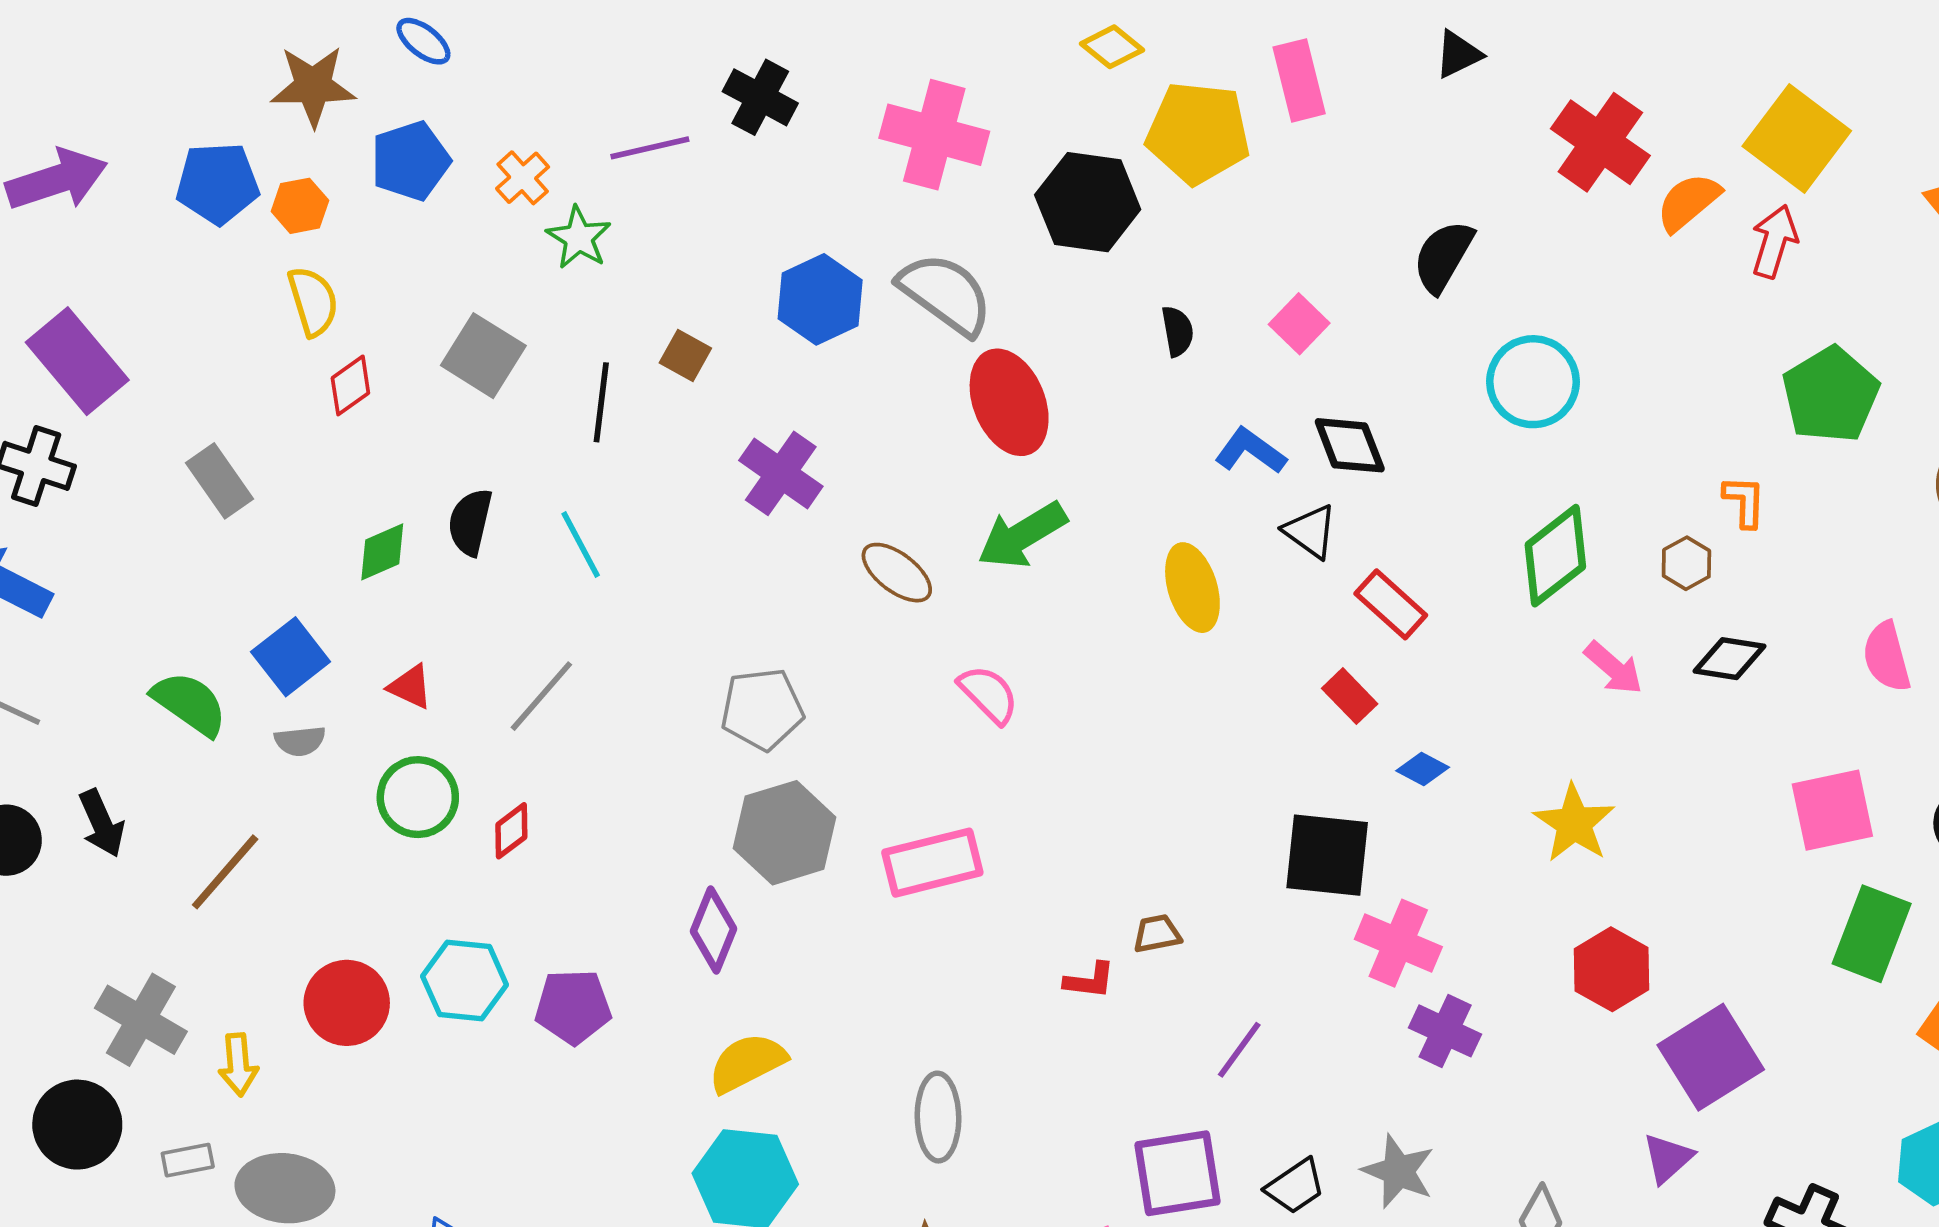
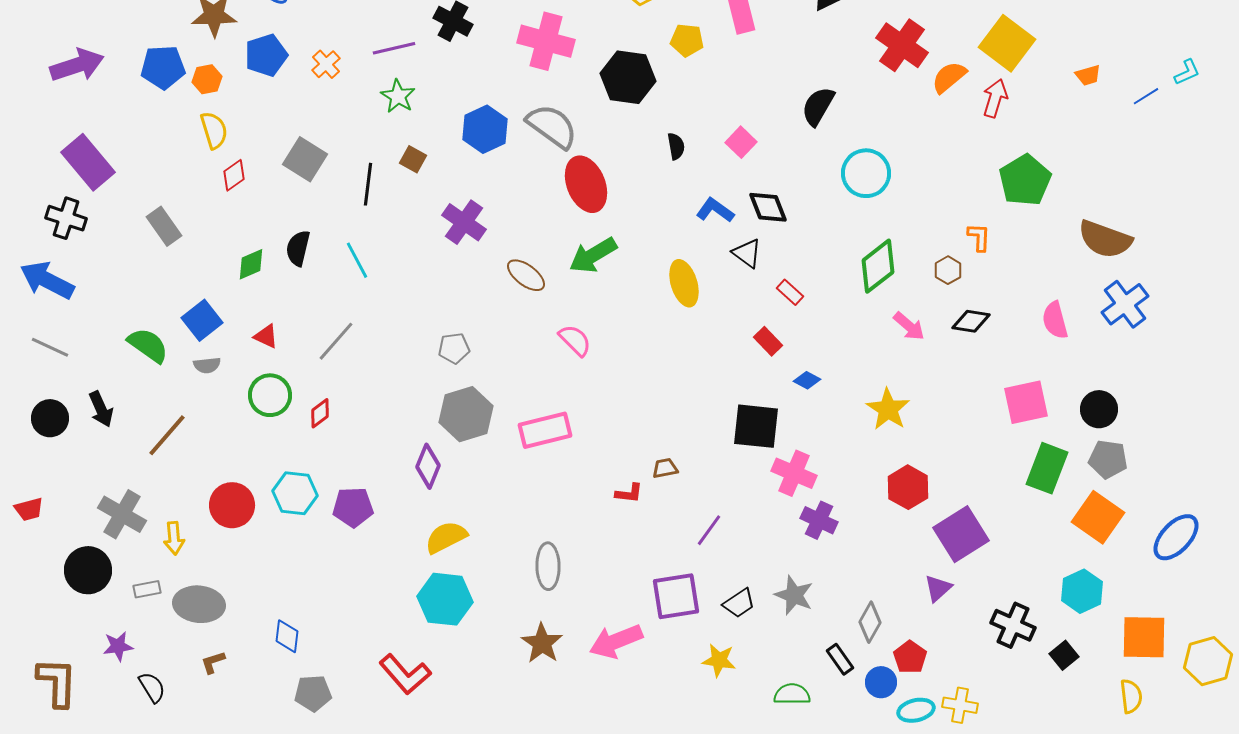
yellow pentagon: (1198, 133) -> (687, 40), size x0.6
green star: (579, 238) -> (398, 96), moved
red rectangle: (1391, 604) -> (790, 292), size x0.7
gray pentagon: (762, 709) -> (454, 348), size x0.7

